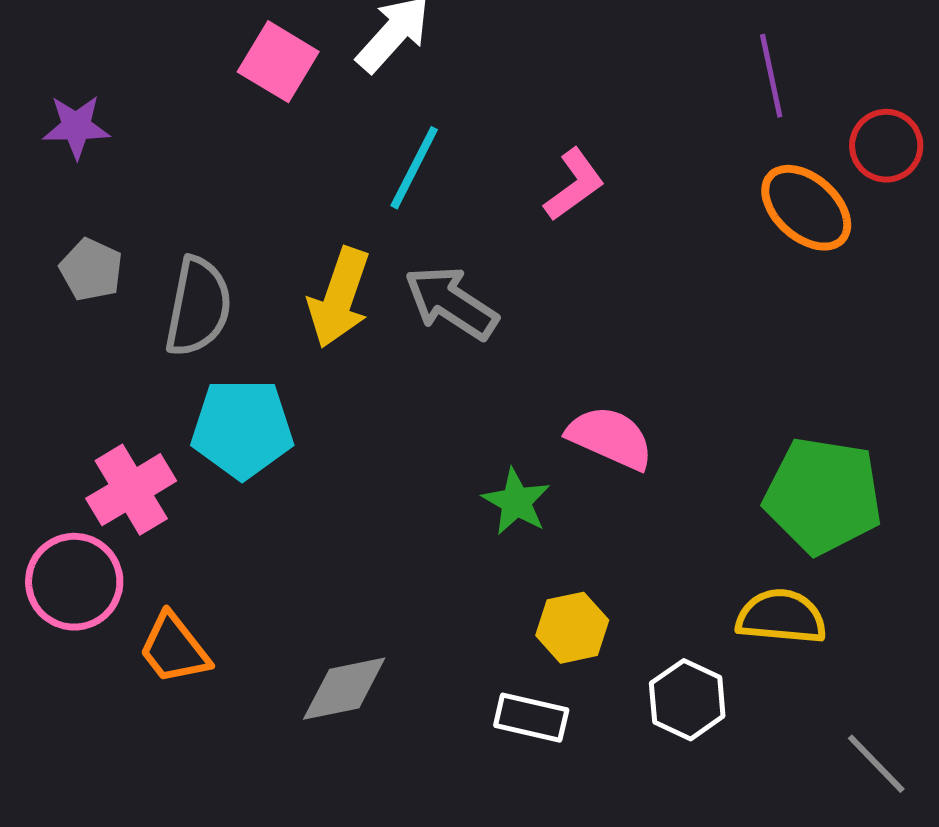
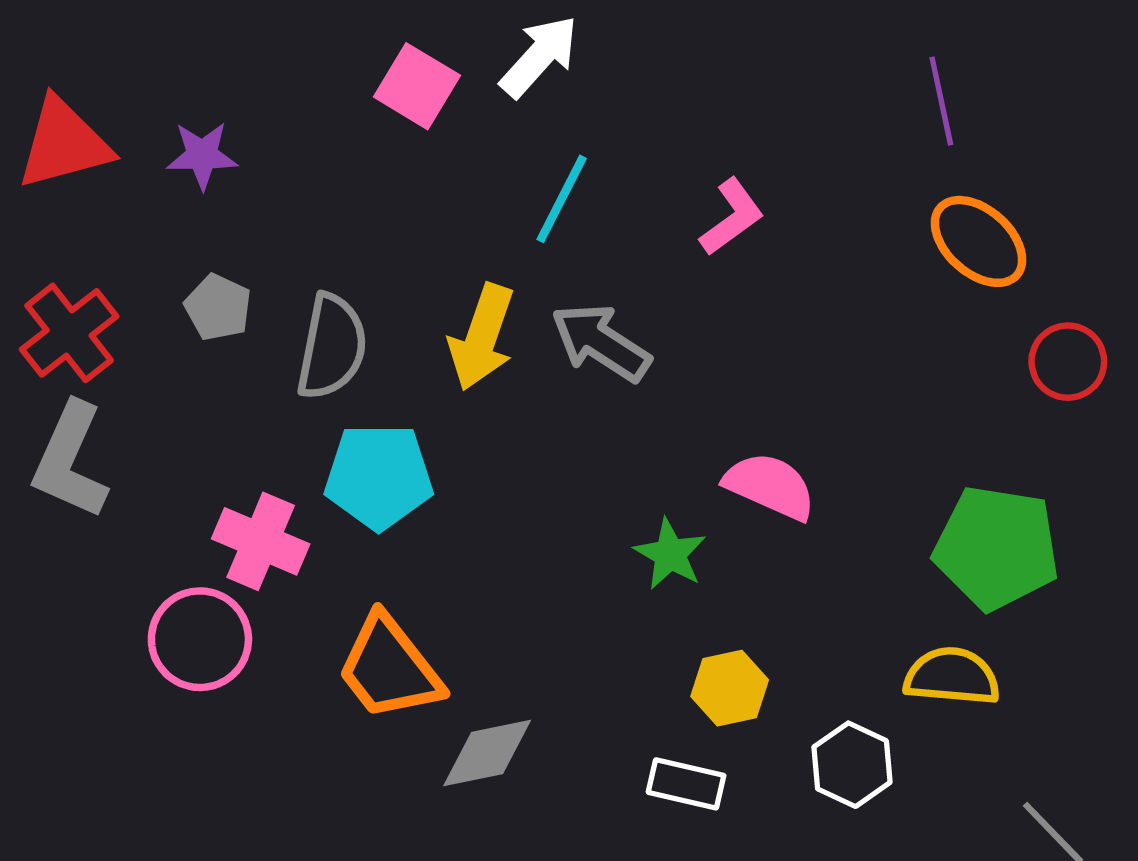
red circle: (886, 146) -> (1068, 362), moved
pink cross: (131, 490) -> (261, 541), turned -36
orange trapezoid: (174, 649) -> (389, 668), moved, size x1.4

